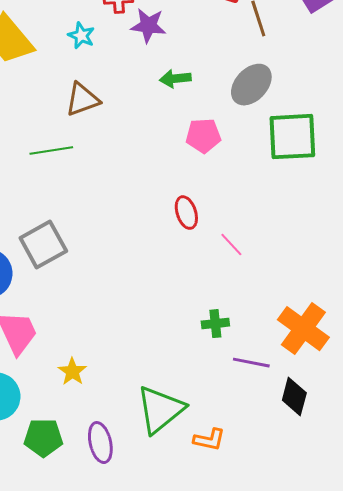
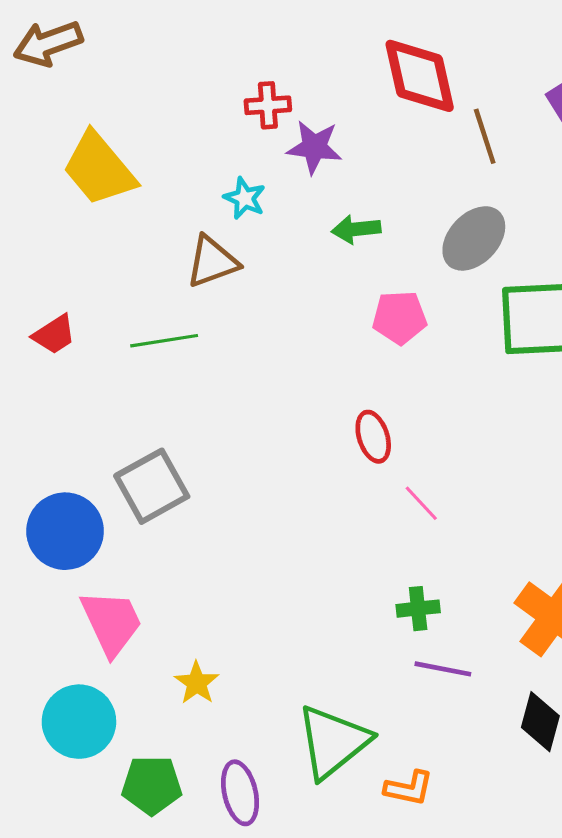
cyan star: (81, 36) -> (245, 198), moved
pink line: (231, 245) -> (421, 503), moved
purple line: (251, 363) -> (443, 669), moved

